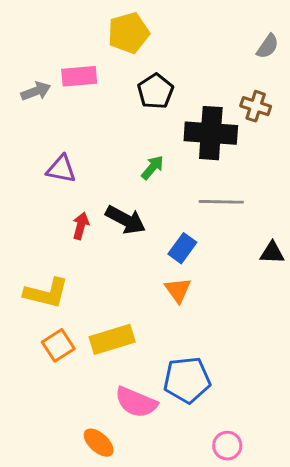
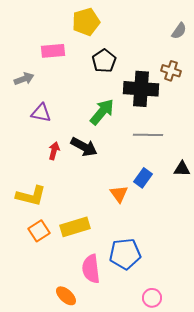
gray arrow: (36, 91) -> (24, 79), moved
green arrow: (152, 167) -> (102, 112), size x1.6
blue rectangle: (182, 248) -> (143, 178), moved
pink semicircle: (136, 402) -> (91, 269), turned 60

